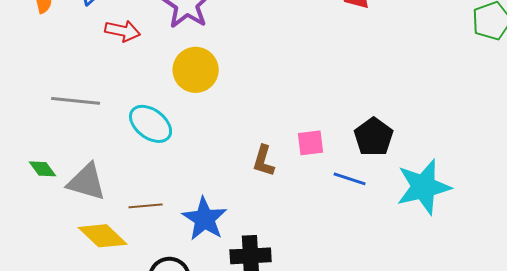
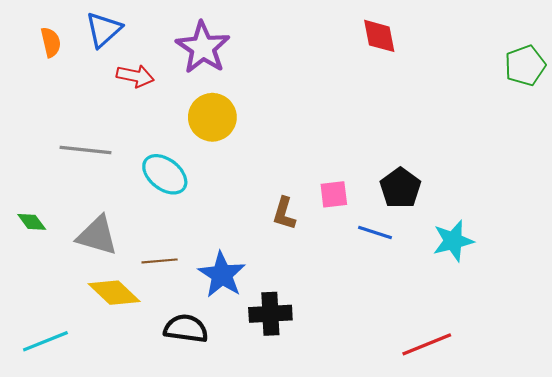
green diamond: (43, 169) -> (32, 222), moved
cyan star: (424, 187) -> (453, 241), size x0.7

